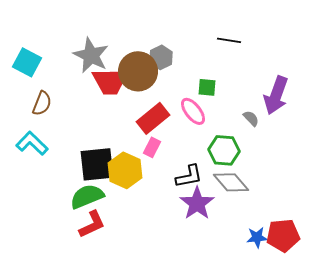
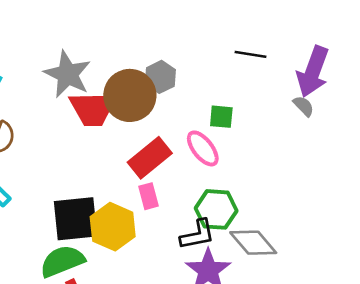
purple arrow: (276, 95) -> (313, 72), moved
gray semicircle: (251, 118) -> (304, 106), moved
pink rectangle: (152, 147) -> (148, 196), turned -42
green hexagon: (224, 150) -> (216, 209), moved

